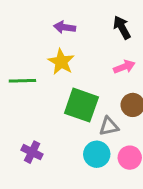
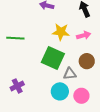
yellow star: (61, 62) -> (61, 32), moved, turned -30
purple cross: (32, 152) -> (17, 86), turned 32

